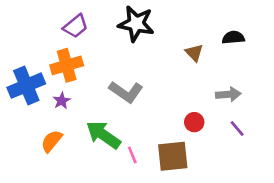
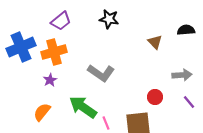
black star: (136, 24) -> (109, 19), size x0.7
blue cross: (26, 86) -> (21, 47), moved

